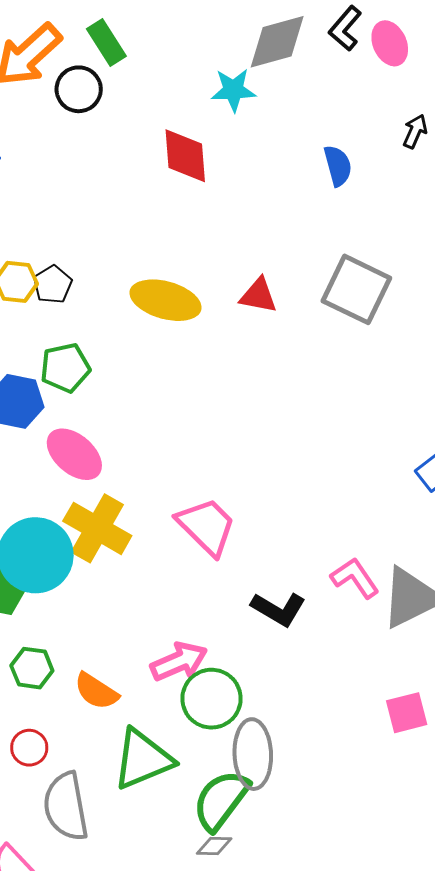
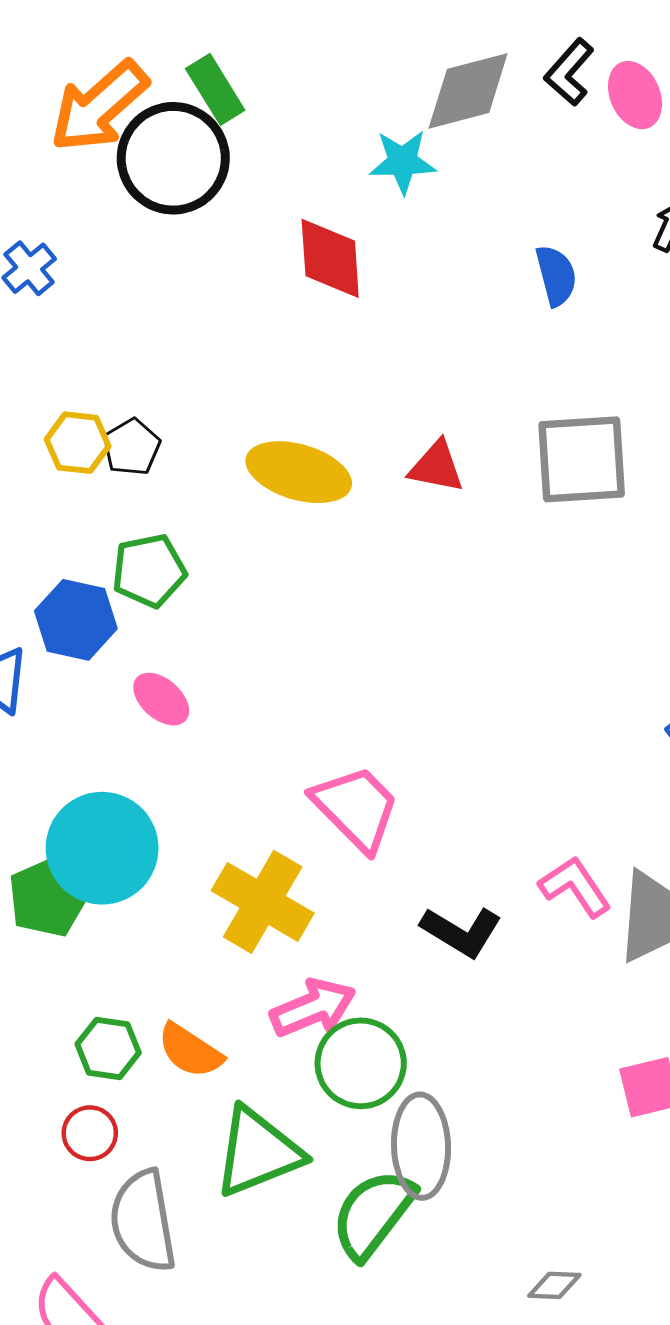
black circle: (79, 89) -> (173, 158), size x1.6
gray square: (356, 289) -> (582, 459), turned -30
pink ellipse: (74, 454) -> (161, 699), size x0.7
yellow cross: (97, 528) -> (263, 902), moved
green hexagon: (32, 668) -> (108, 1048), moved
gray diamond: (214, 846) -> (554, 1285), moved

